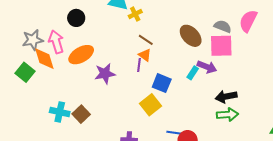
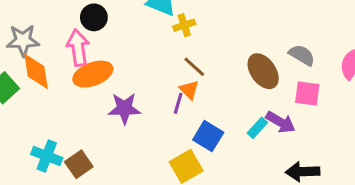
gray semicircle: (223, 26) -> (302, 55), moved
pink arrow: (56, 42) -> (78, 48), moved
pink square: (221, 46) -> (307, 94), size x0.7

